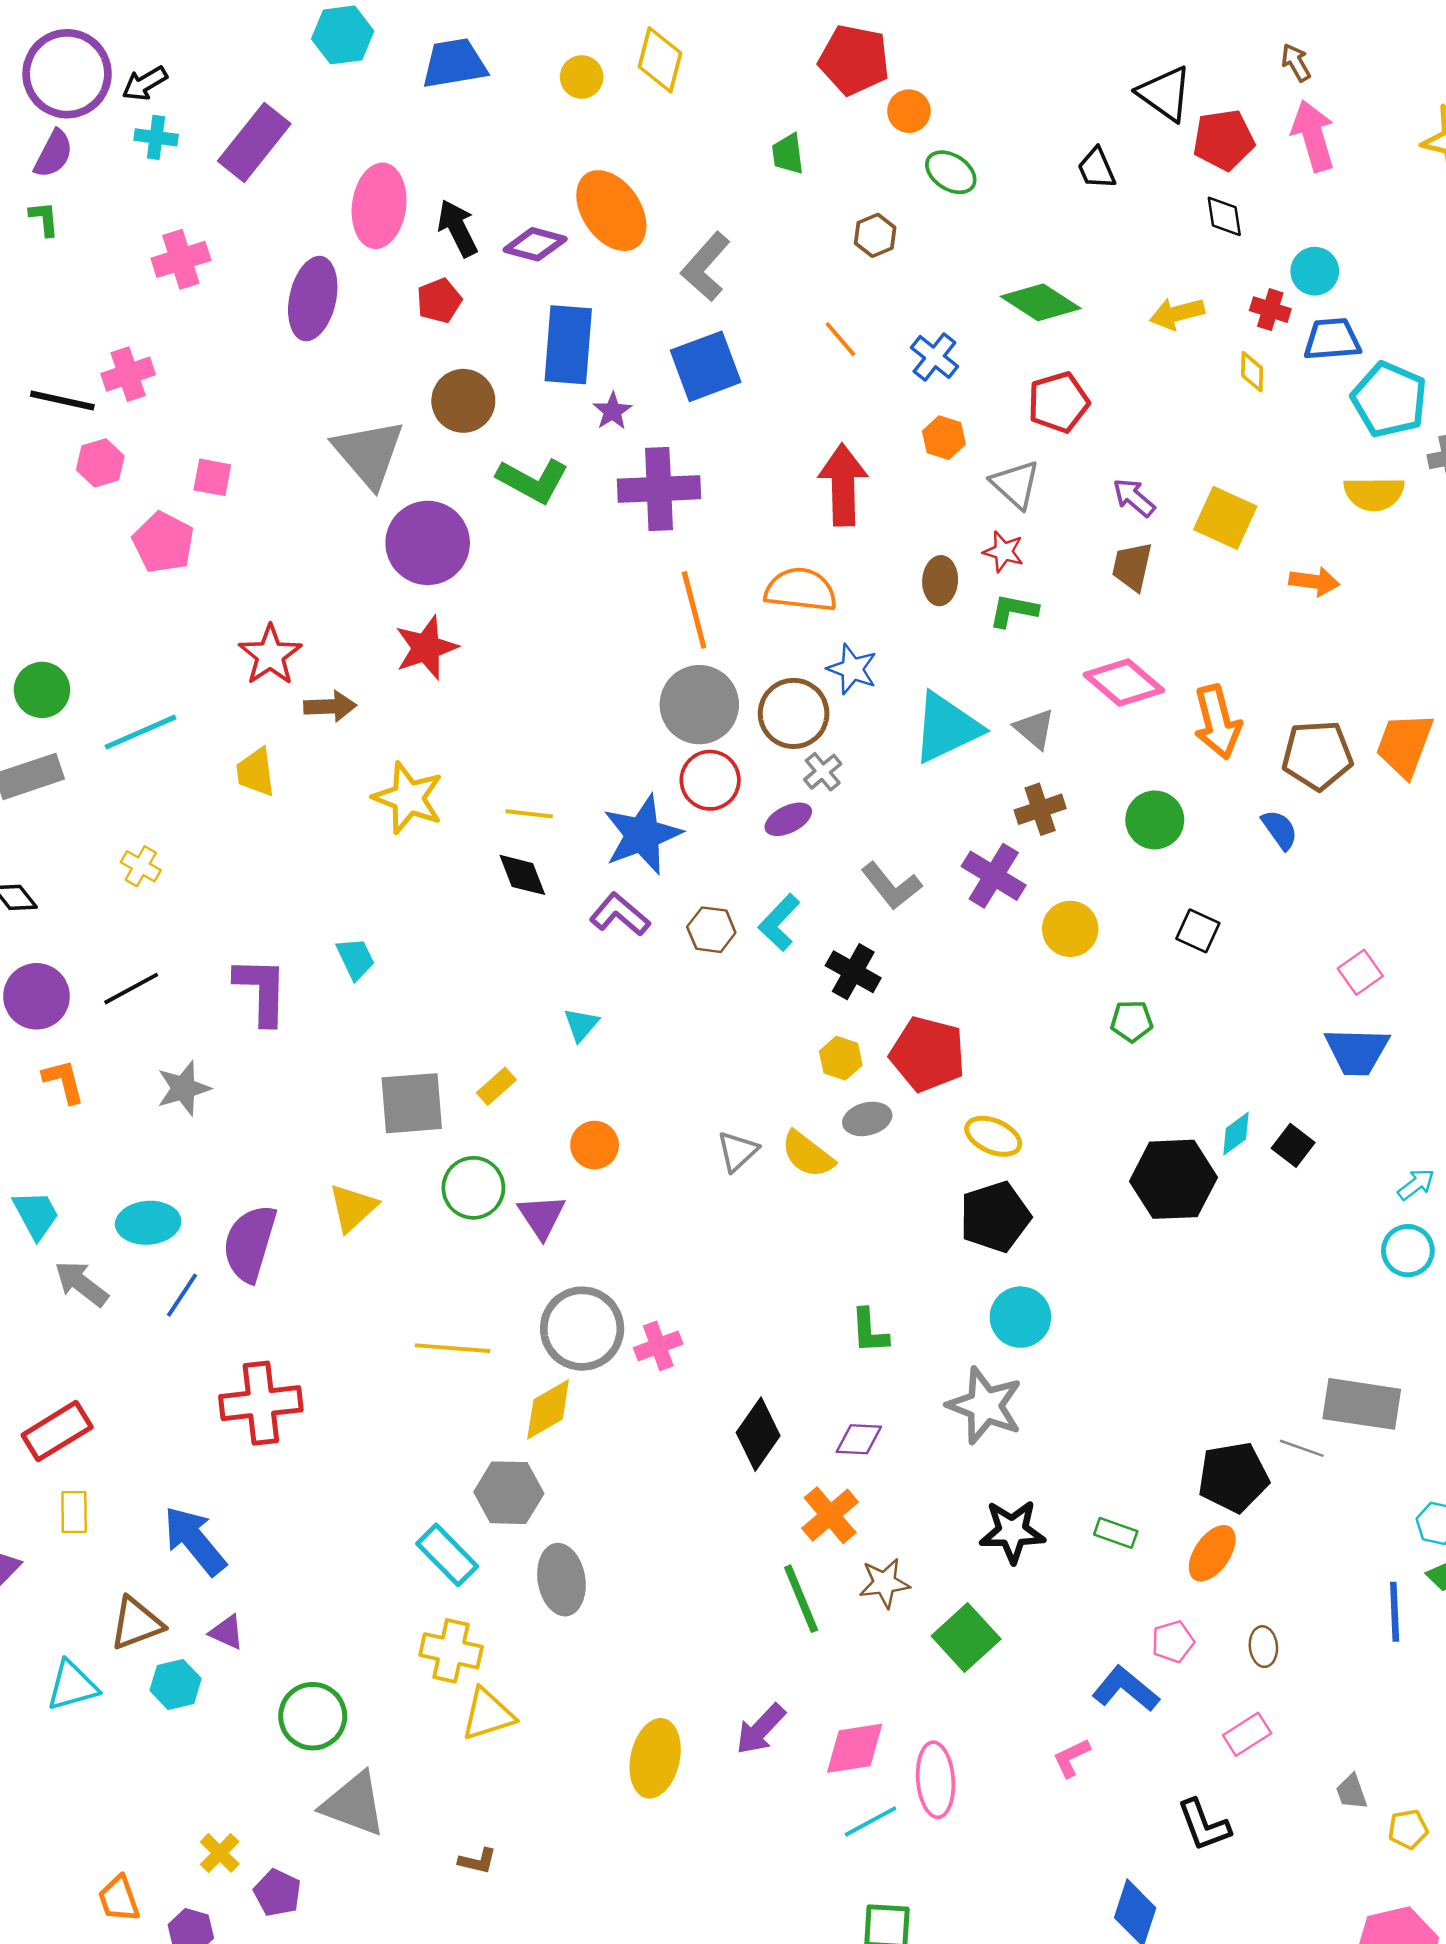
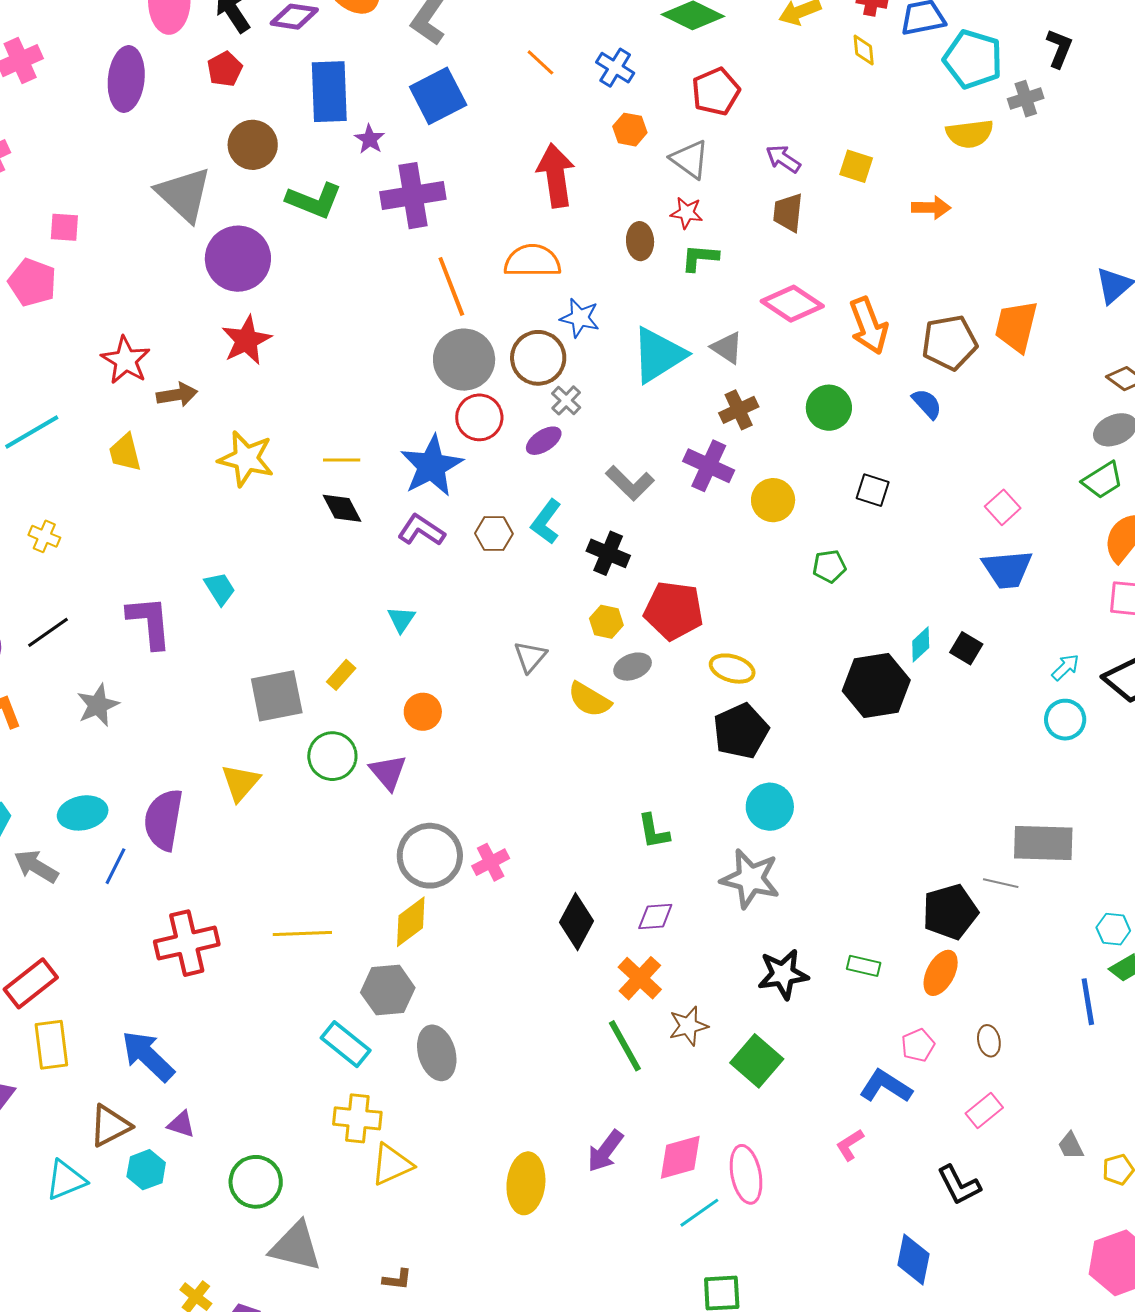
yellow square: (1225, 518) -> (856, 166), size x0.7
gray triangle: (737, 1151) -> (530, 657), moved
yellow line: (453, 1348) -> (302, 934), moved
yellow rectangle: (74, 1512) -> (51, 1045), size x1.4

